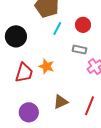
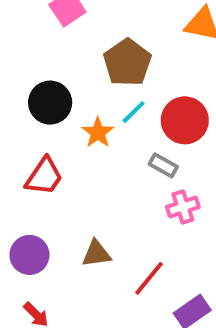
red circle: (83, 25) -> (185, 120), size x1.5
orange star: (46, 66) -> (98, 133), moved

